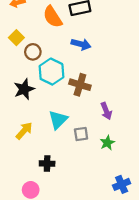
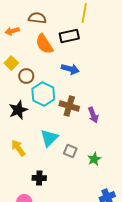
purple arrow: (106, 111) -> (93, 115), moved
yellow arrow: (24, 131) -> (18, 148), turned -78
gray square: (81, 134) -> (70, 151), turned 32

